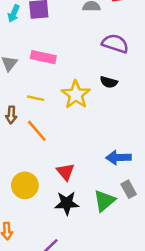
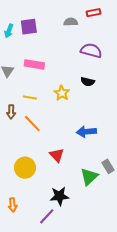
yellow star: (76, 95) -> (62, 93), size x0.7
blue arrow: (118, 158) -> (86, 132), moved
black star: (67, 203) -> (59, 196), moved

